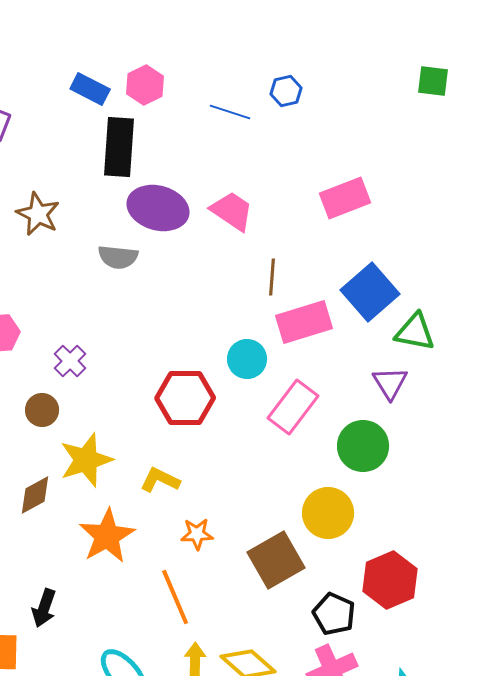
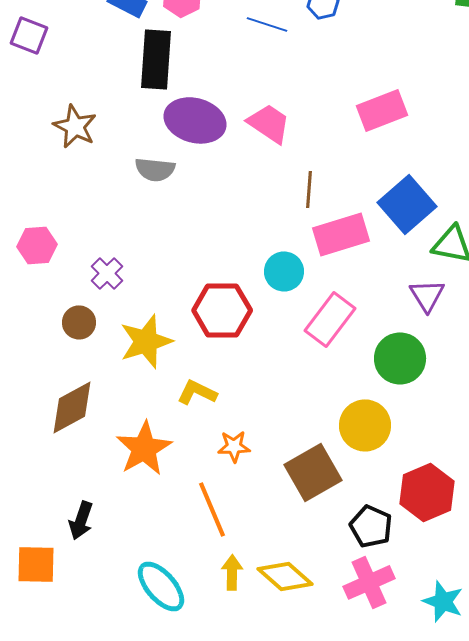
yellow star: (86, 460) -> (146, 341), moved
brown diamond: (35, 495) -> (72, 407), size x1.4

